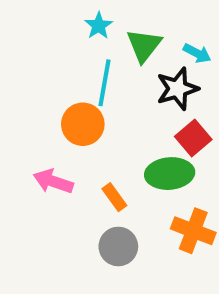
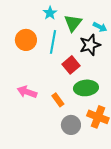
orange circle: (83, 124) -> (26, 40), moved
red square: (193, 138) -> (71, 65), moved
gray circle: (118, 246) -> (71, 125), moved

